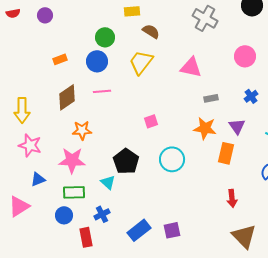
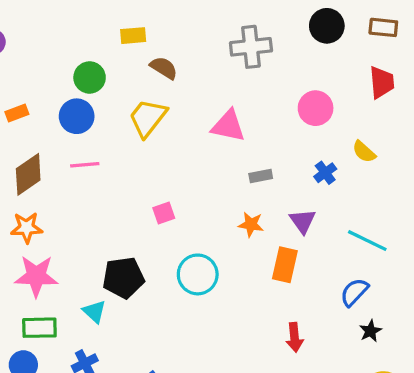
gray cross: (205, 18) -> (251, 47), turned -35
orange star: (205, 128) -> (251, 224), size x0.7
orange star: (82, 130) -> (27, 228), moved
black pentagon: (126, 161) -> (123, 278), turned 30

